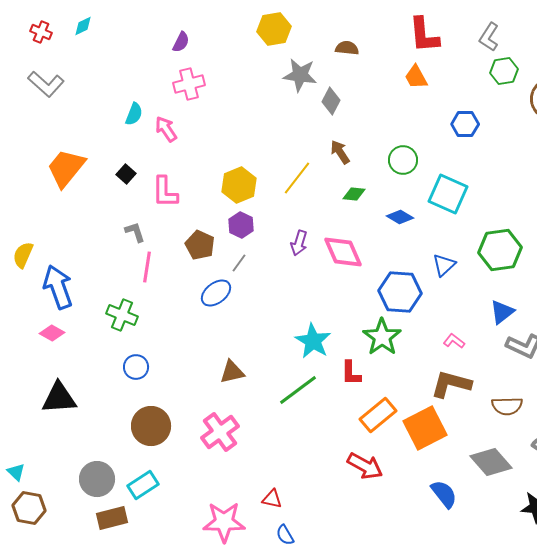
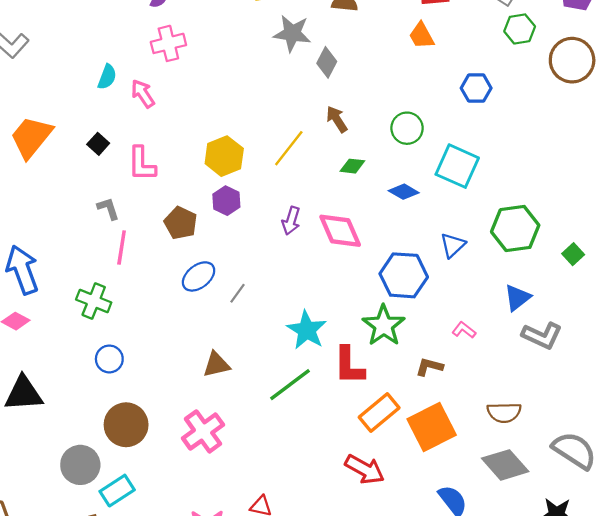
gray line: (239, 263) -> (238, 293), moved
red L-shape: (351, 373) -> (349, 366), size x1.4
brown L-shape: (451, 384) -> (429, 367), moved, size x0.6
brown semicircle: (507, 406) -> (504, 412), moved
gray circle: (97, 479) -> (80, 465), moved

